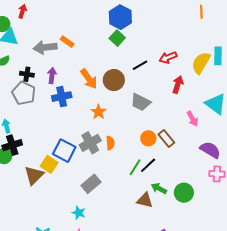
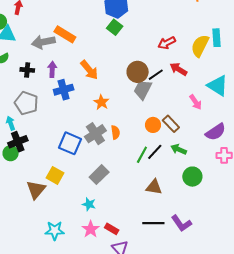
orange rectangle: (67, 42) -> (65, 34), size x1.5
black line: (140, 65) -> (156, 75), moved
brown circle: (114, 80) -> (138, 72), moved
red arrow: (178, 85) -> (178, 69), turned -72
gray pentagon: (24, 93) -> (26, 103), moved
gray trapezoid: (141, 102) -> (143, 90), turned 95
purple semicircle: (210, 150) -> (216, 132), turned 120
yellow square: (49, 164) -> (55, 175), moved
brown triangle: (34, 175) -> (36, 190), moved
green arrow: (159, 188) -> (179, 149), moved

